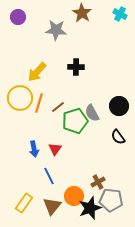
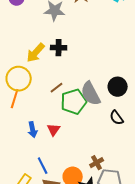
black cross: (76, 67) -> (59, 48), moved
orange line: (39, 103) -> (15, 99), moved
gray semicircle: (92, 113) -> (91, 94), size x1.4
blue line: (49, 176) -> (43, 166), moved

